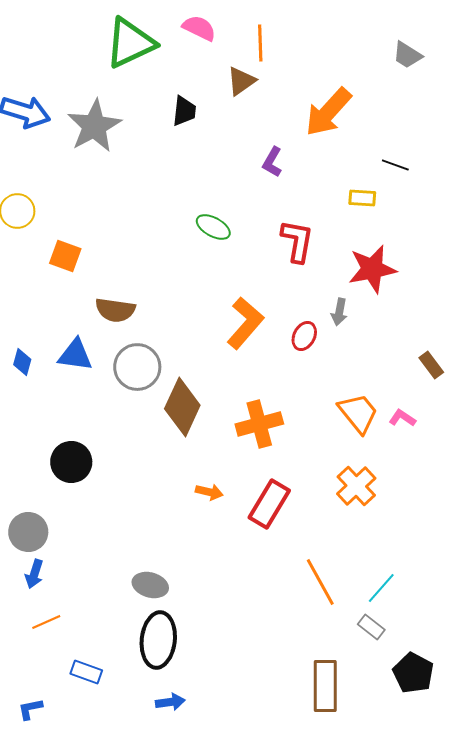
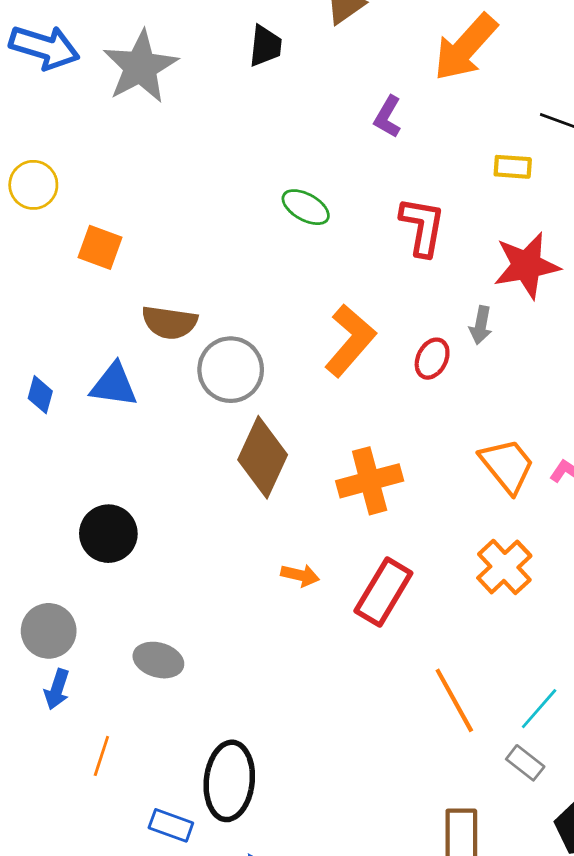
gray circle: (137, 367) -> (231, 370), moved
gray ellipse: (150, 585) -> (158, 660), moved
orange line: (46, 622) -> (101, 756), moved, turned -48
blue rectangle: (86, 672) -> (171, 825), moved

